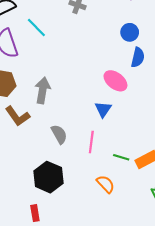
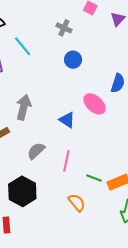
blue circle: (130, 32) -> (73, 60), moved
blue triangle: (103, 109) -> (67, 120), moved, turned -36
gray semicircle: (59, 134) -> (36, 151), turned -108

